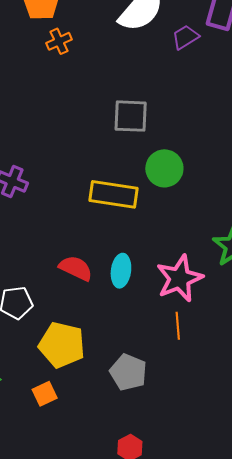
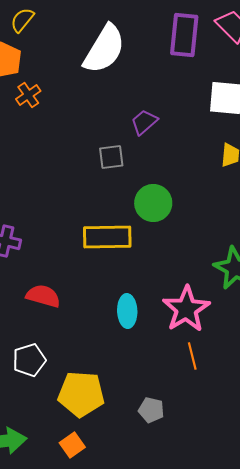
purple trapezoid: (185, 37) -> (144, 122), moved
gray square: (131, 116) -> (111, 157), size x0.7
red semicircle: (76, 268) -> (43, 296), moved
gray pentagon: (128, 372) -> (151, 410), size x0.7

